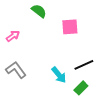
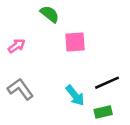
pink square: (70, 27) -> (75, 42), moved
green rectangle: (81, 88) -> (103, 112), turned 32

